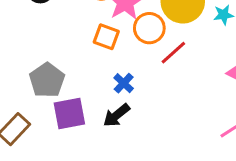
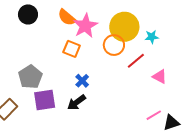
orange circle: (149, 28) -> (114, 45), moved
red line: (173, 53) -> (136, 61), moved

